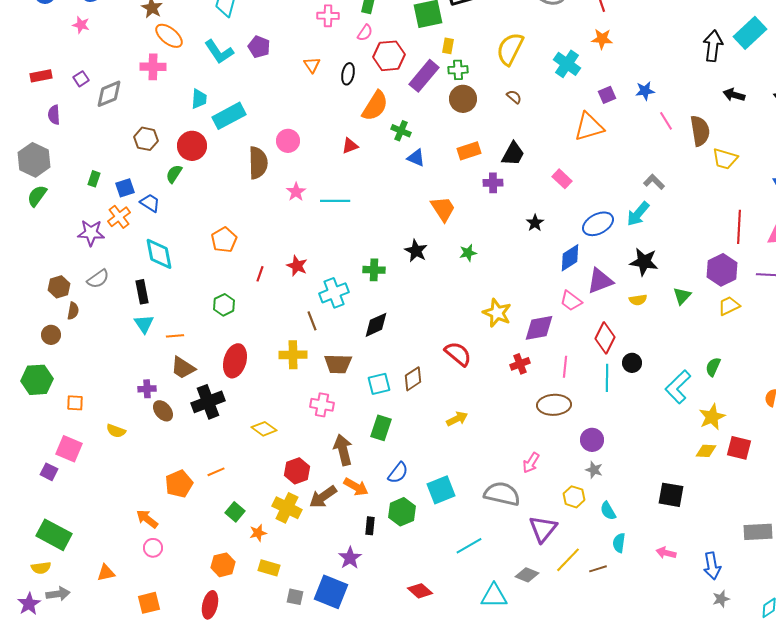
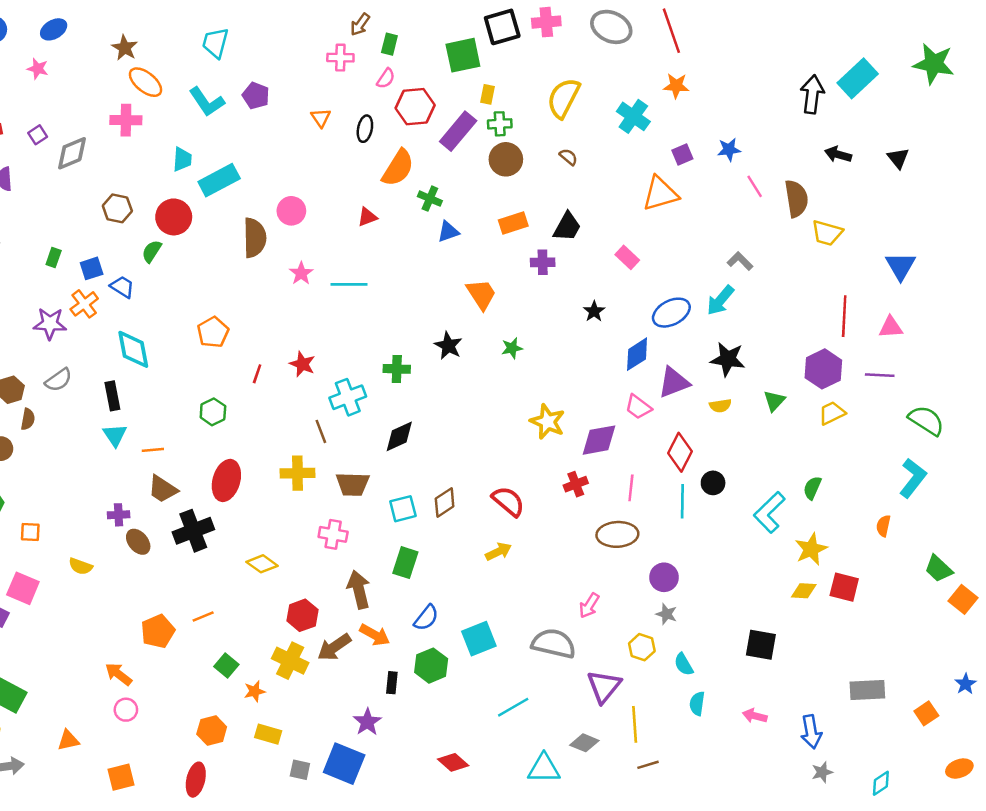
blue triangle: (416, 158) -> (448, 232), turned -42
red semicircle: (458, 354) -> (508, 501), moved
yellow line: (568, 560) -> (635, 724), turned -48
brown line: (598, 569) -> (648, 765), moved

